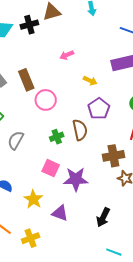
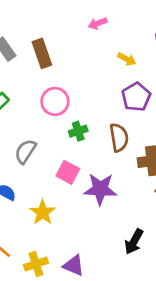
pink circle: (46, 100) -> (55, 101), moved
brown semicircle: (80, 130) -> (119, 138), moved
gray semicircle: (16, 140) -> (25, 151), moved
purple triangle: (60, 213) -> (74, 265), moved

